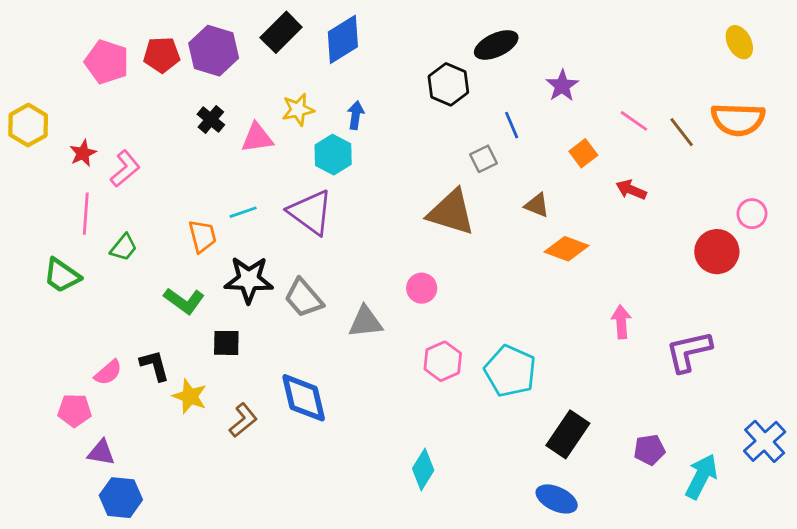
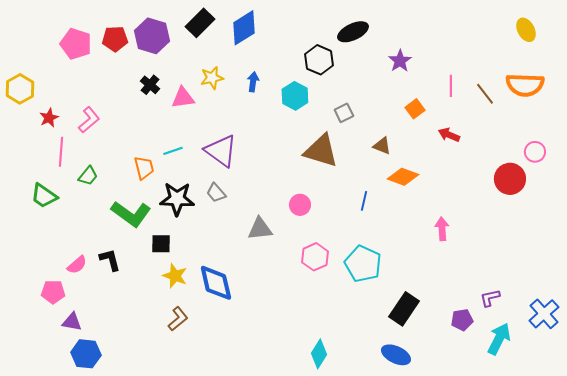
pink line: (634, 121) -> (451, 86), turned 55
blue line: (512, 125) -> (364, 201), moved, turned 36
red star: (83, 153) -> (49, 118), moved
cyan hexagon: (333, 155) -> (295, 96), moved
gray trapezoid: (304, 298) -> (216, 193), moved, size x0.7
green L-shape: (184, 301) -> (131, 214), size x1.4
purple L-shape: (689, 351) -> (490, 298), moved, size x0.6
yellow star: (190, 396) -> (175, 276), moved
brown L-shape: (243, 420) -> (178, 319), moved
cyan diamond: (423, 469) -> (319, 354), moved

